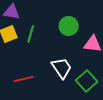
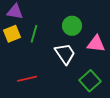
white trapezoid: (62, 68) -> (65, 54), moved

